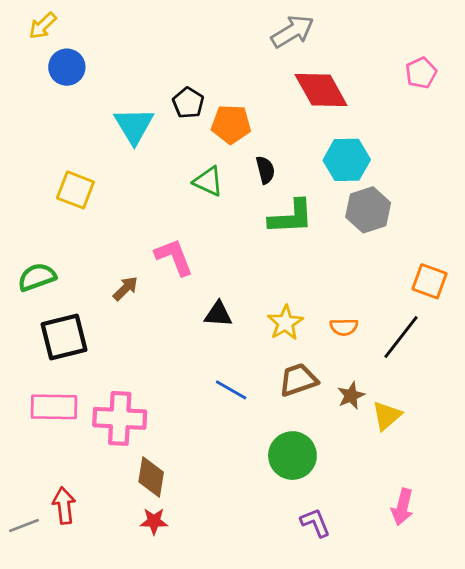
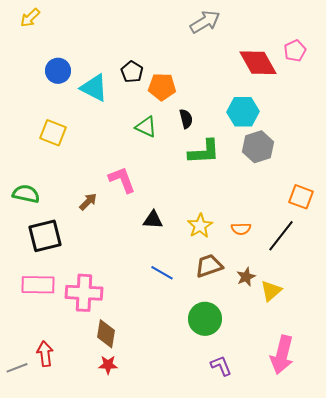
blue circle: (67, 67) -> (58, 71), moved
red diamond: (321, 90) -> (258, 63), moved
cyan triangle: (134, 126) -> (94, 88), turned -32
green semicircle: (37, 277) -> (26, 194), turned 32
pink arrow: (402, 507) -> (282, 355), size x1.5

